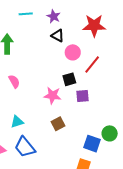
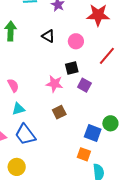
black triangle: (58, 36) -> (48, 36), moved
red line: (92, 64) -> (107, 56), moved
pink semicircle: (14, 81) -> (13, 85), moved
purple square: (82, 96) -> (84, 85), turned 32

